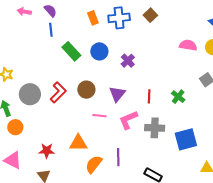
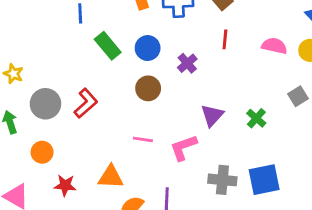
brown circle: (86, 90) -> (148, 88), moved
purple triangle: (117, 94) -> (212, 115), moved
red line: (149, 96) -> (225, 39), moved
orange circle: (15, 127) -> (42, 152), moved
gray cross: (155, 128) -> (222, 180), moved

